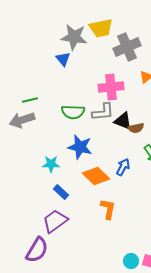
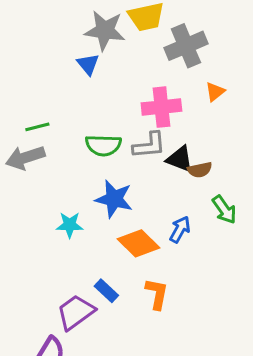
blue rectangle: (61, 192) -> (106, 291), moved

